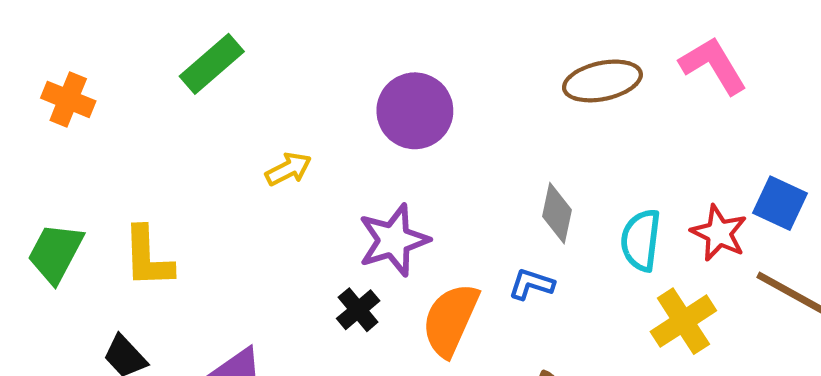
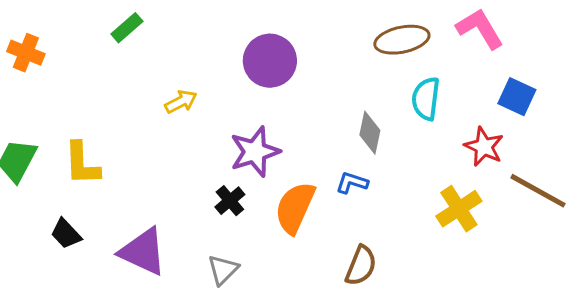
green rectangle: (212, 64) -> (127, 28), size x0.7
blue square: (780, 203) -> (517, 97), moved
cyan semicircle: (641, 240) -> (426, 99), moved

